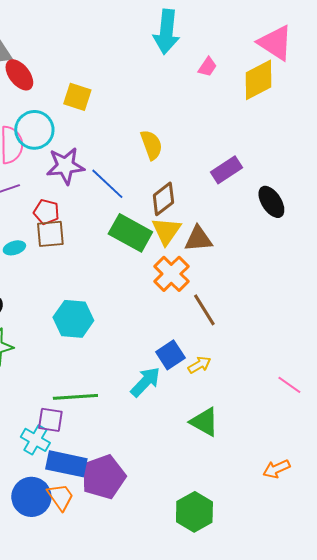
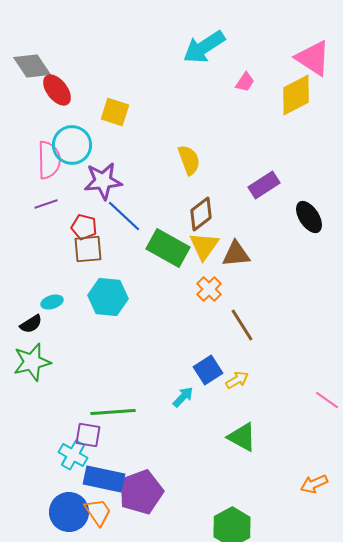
cyan arrow: (166, 32) -> (204, 47), turned 51
blue line: (107, 184) -> (124, 216), moved
cyan ellipse: (14, 248) -> (52, 302), moved
orange cross: (171, 274) -> (209, 289), size x0.7
cyan hexagon: (73, 319) -> (108, 297), moved
cyan arrow: (145, 382) -> (183, 397), size x0.7

